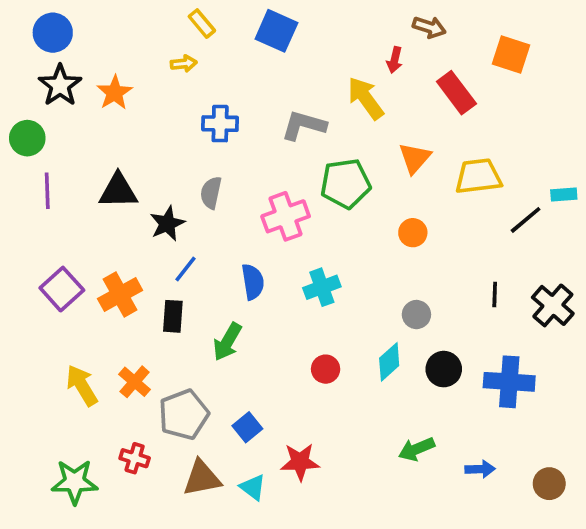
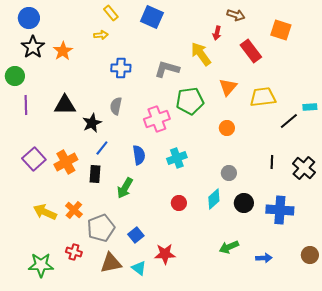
yellow arrow: (82, 385) -> (45, 212), turned -35
brown circle: (549, 484) -> (310, 255), moved

